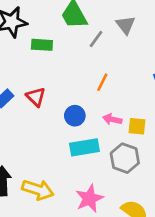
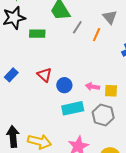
gray triangle: (126, 25) -> (110, 17), moved
orange line: (102, 82) -> (97, 35), moved
red triangle: (36, 97) -> (44, 75), moved

